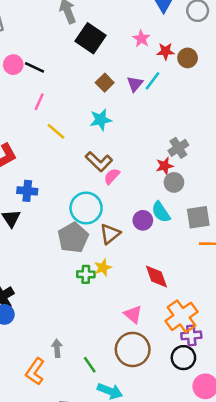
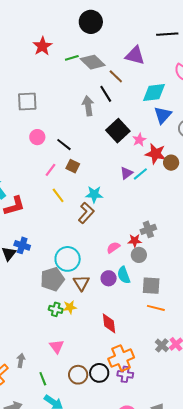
black square: (91, 38) -> (118, 131), moved
red star: (166, 51) -> (156, 154), size x1.5
black line: (35, 67) -> (64, 145), moved
brown square: (105, 83) -> (73, 166), moved, turned -32
brown L-shape: (99, 162) -> (86, 213), moved, turned -105
pink semicircle: (112, 176) -> (113, 247), moved
blue cross: (27, 191) -> (22, 245), moved
brown triangle: (110, 234) -> (81, 283), turned -36
pink triangle: (133, 314) -> (57, 346), moved
brown circle: (133, 349) -> (78, 375), size x0.7
black circle: (183, 358) -> (99, 373), moved

